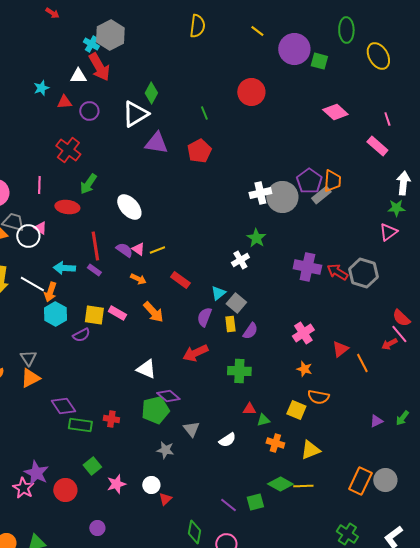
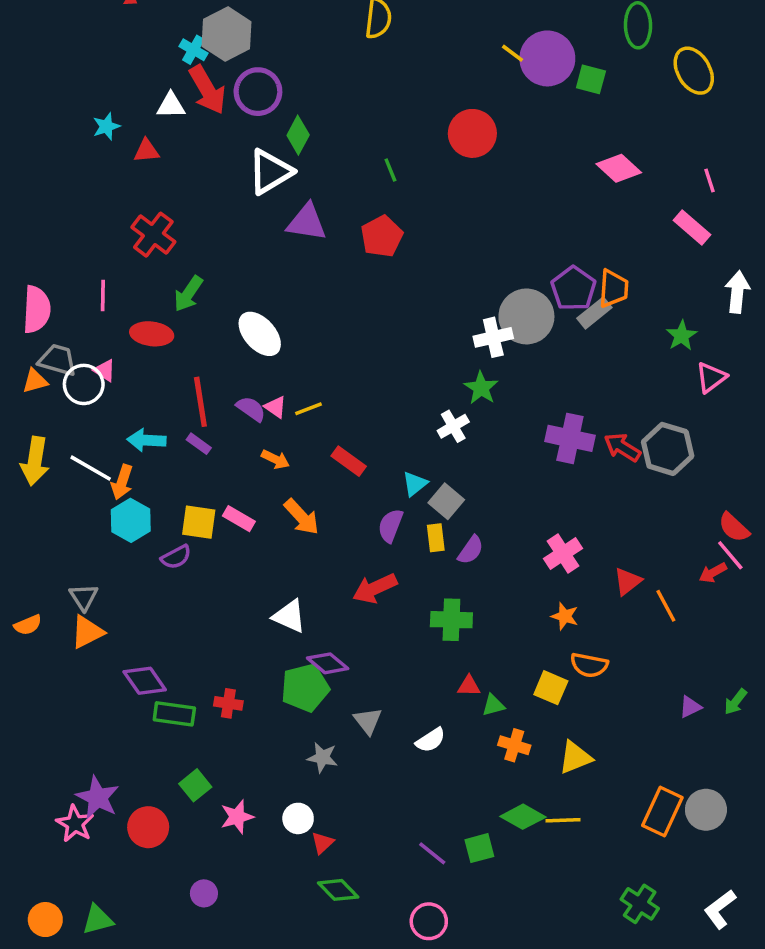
yellow line: (257, 31) -> (512, 53), moved
purple circle: (89, 111) -> (258, 92), moved, size x1.4
white cross: (260, 193) -> (493, 337), moved
green star: (396, 208) -> (682, 336), moved, turned -30
green diamond: (194, 532) -> (338, 890), moved, turned -55

